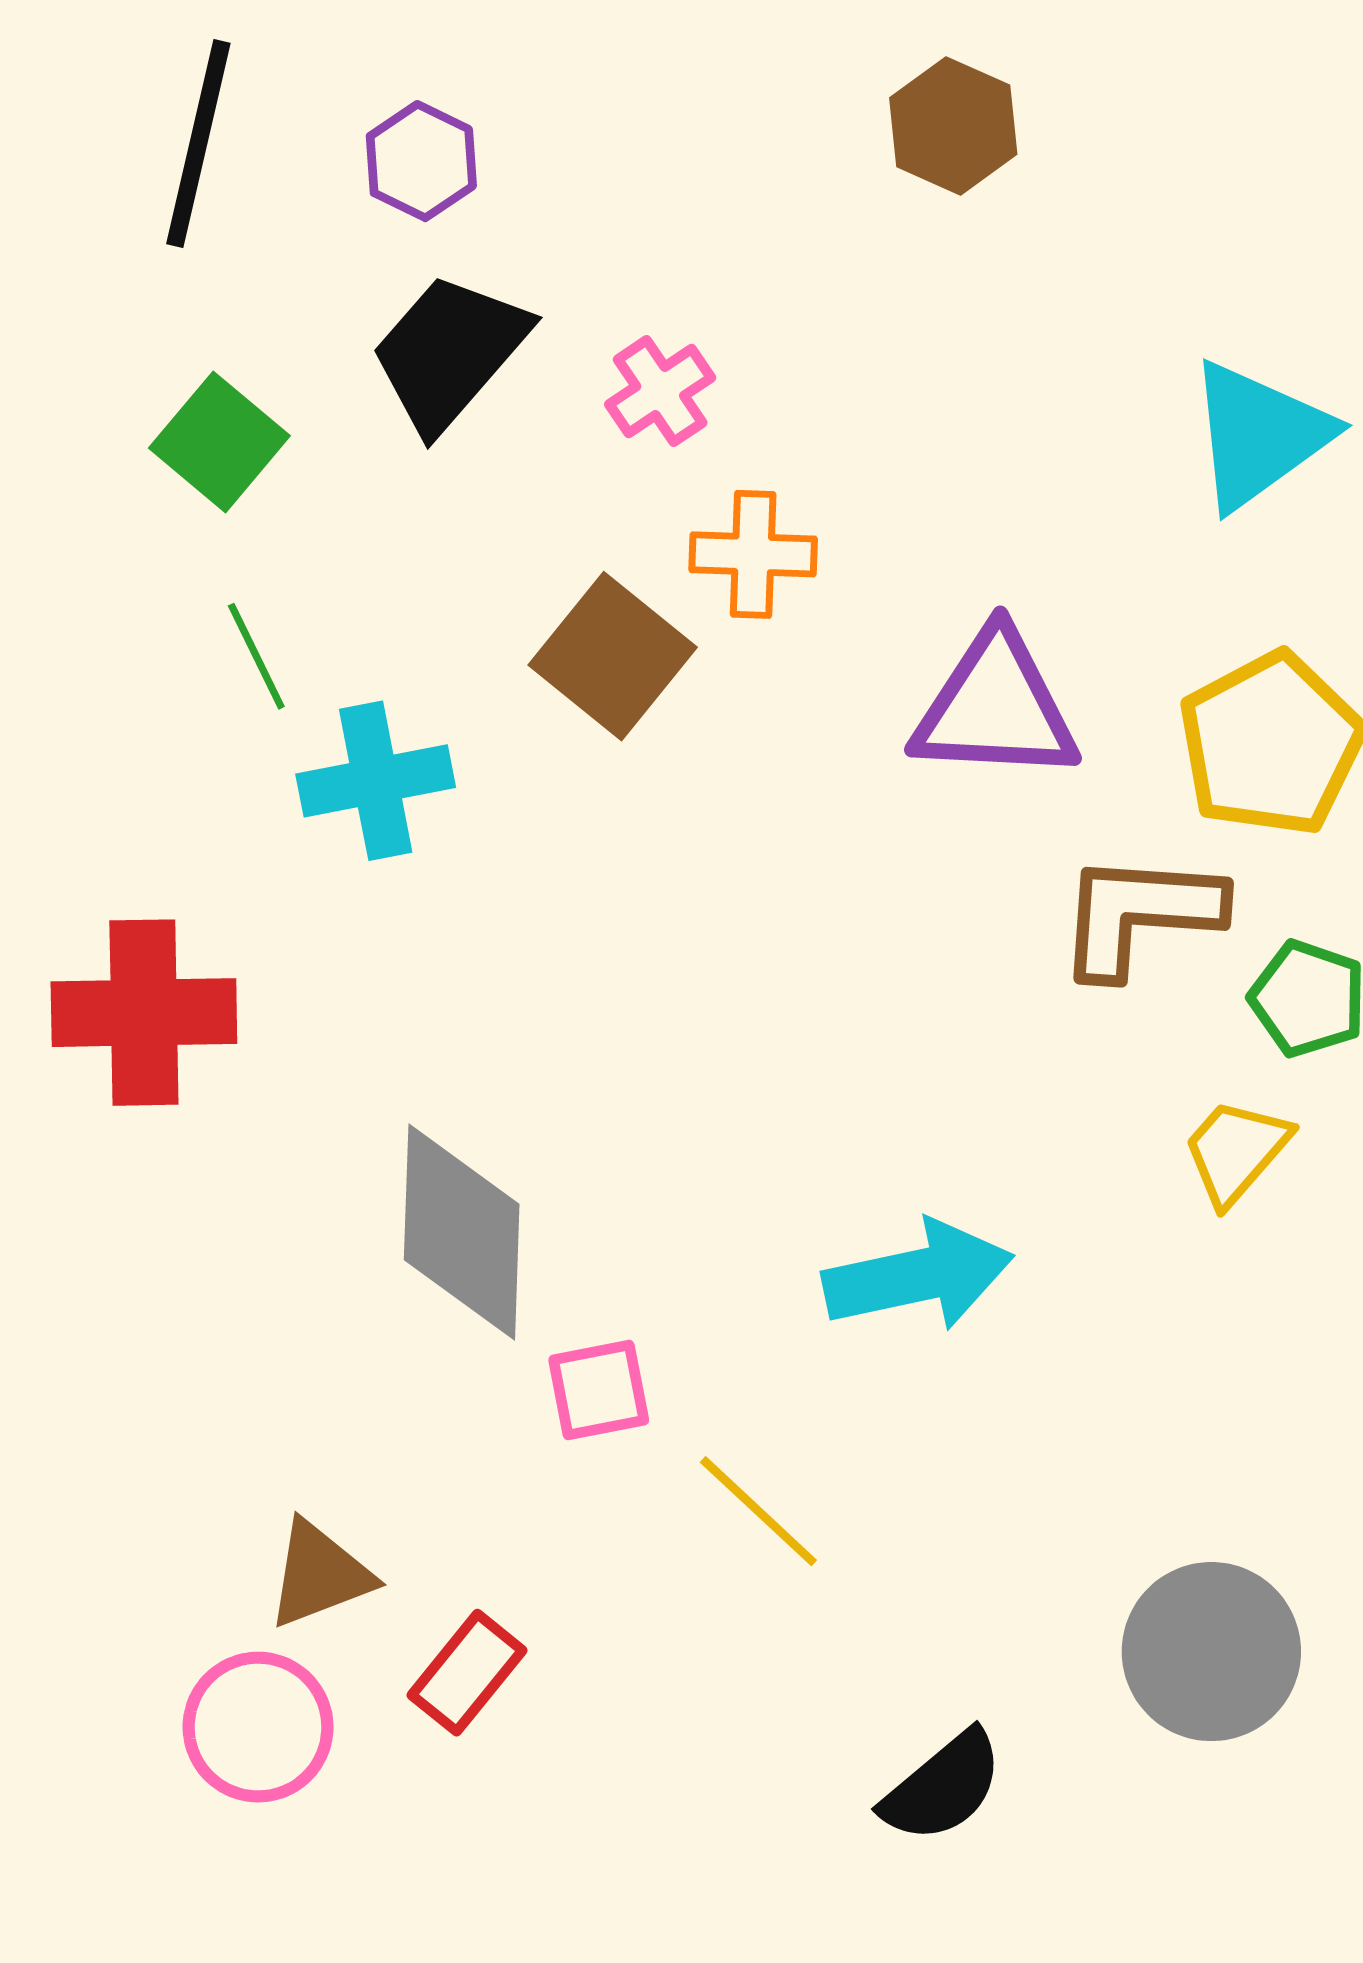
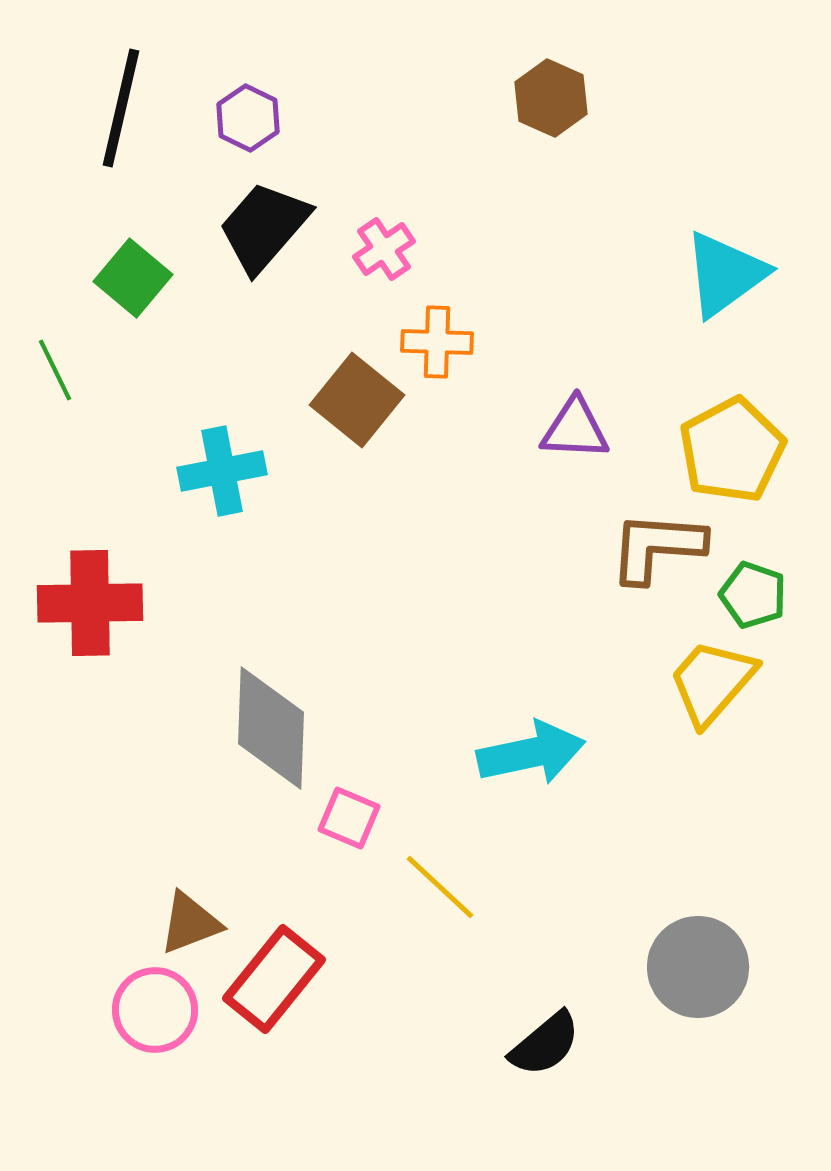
green line: (256, 656) -> (55, 370), moved
purple triangle: (995, 707) -> (575, 429), size x0.7
yellow trapezoid: (1236, 1151) -> (712, 682), size x1.4
pink square: (599, 1390) -> (349, 818), turned 34
red rectangle: (467, 1673) -> (274, 979), size x1.5

